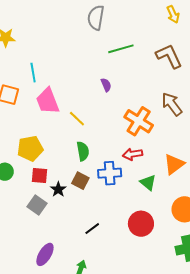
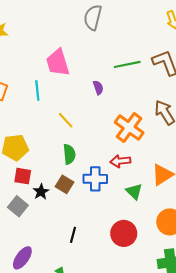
green line: (121, 49) -> (127, 64), moved
cyan line: (33, 73) -> (37, 90), moved
pink trapezoid: (48, 101) -> (58, 63), moved
black line: (92, 229) -> (73, 235), turned -42

